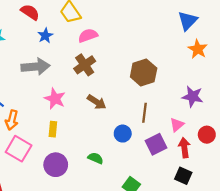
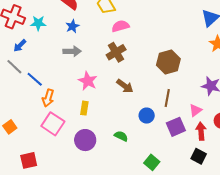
blue star: (45, 36) -> (72, 26), moved
gray arrow: (36, 67) -> (72, 51), size x0.7

